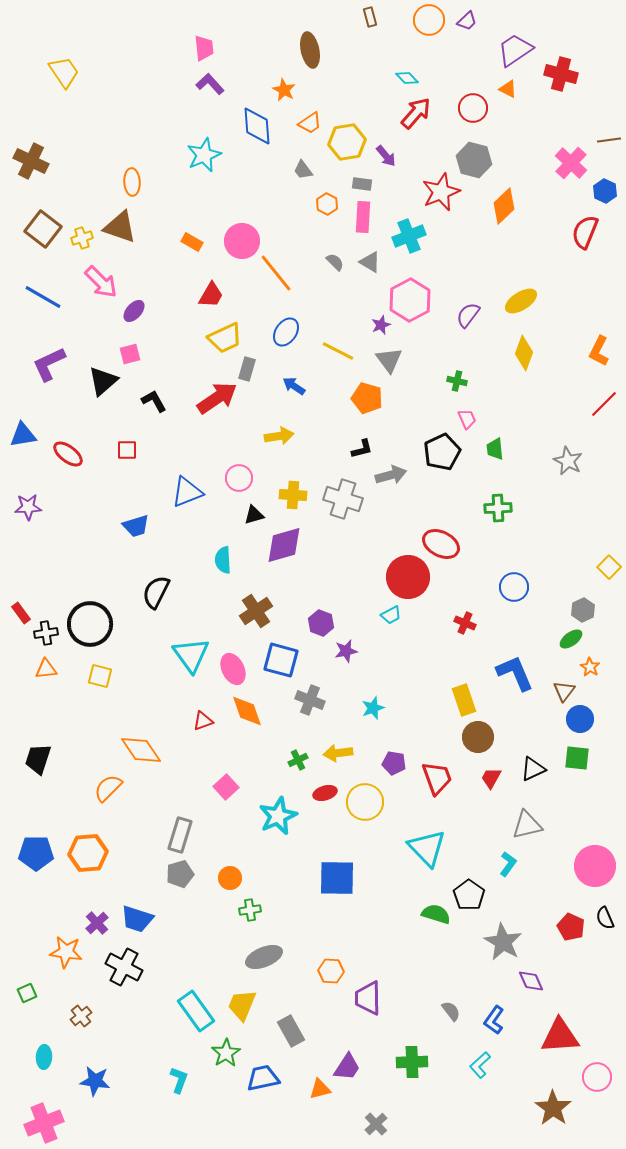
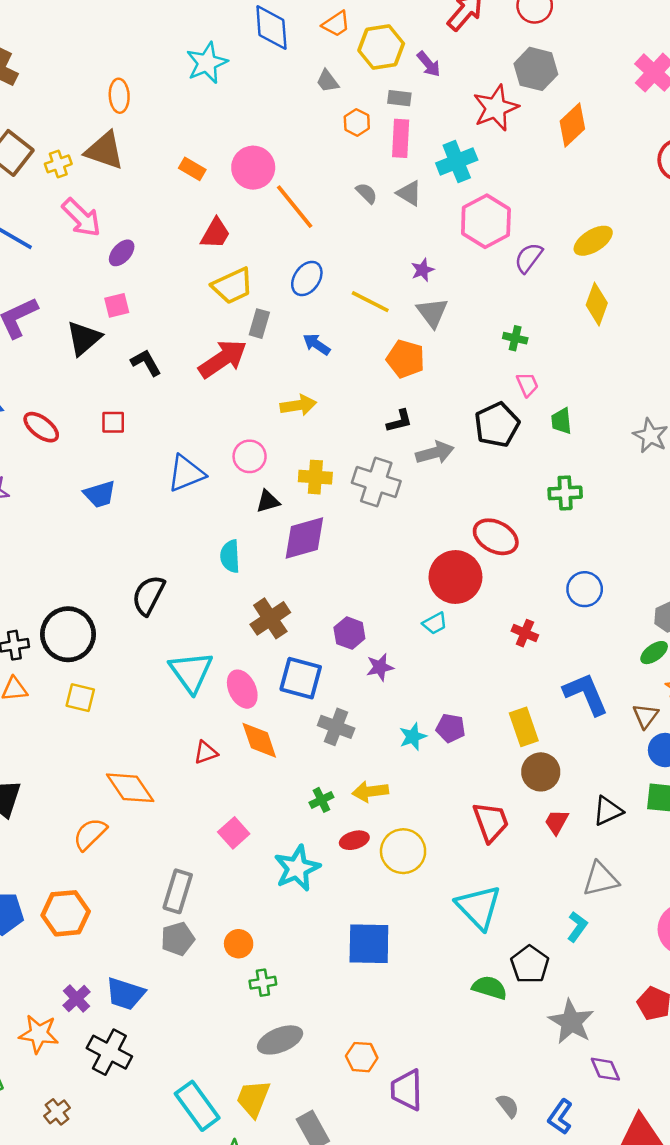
pink hexagon: (410, 300) -> (486, 221), moved
blue trapezoid: (136, 526) -> (100, 494), moved
purple pentagon: (394, 763) -> (451, 728), moved

